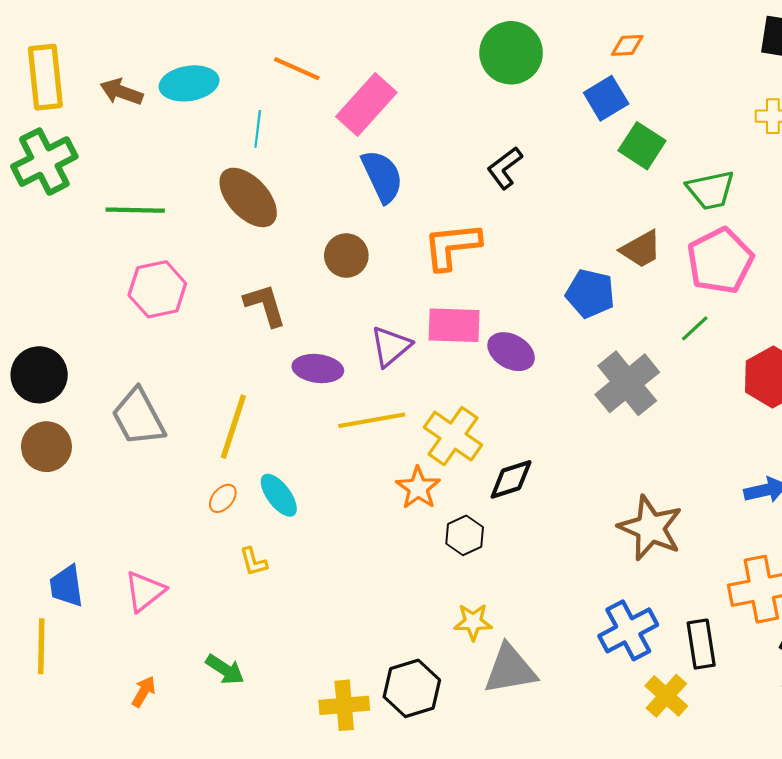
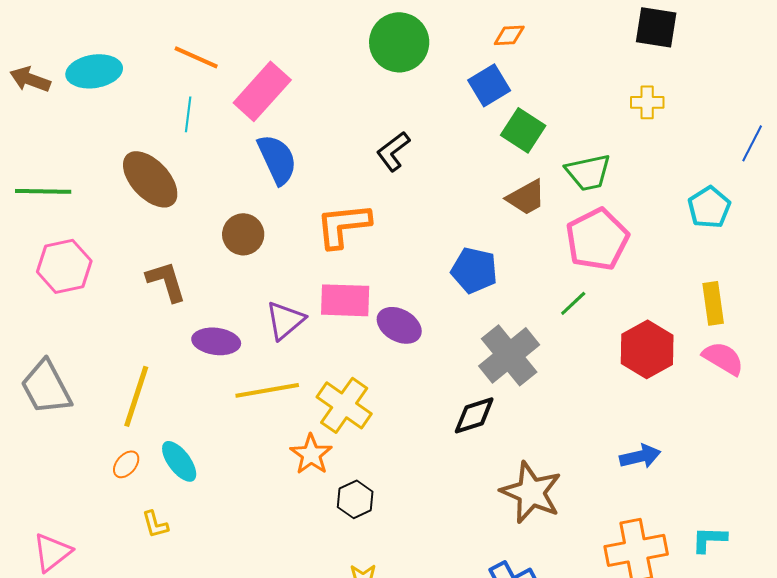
cyan line: (258, 129) -> (188, 114), moved
brown trapezoid: (641, 249) -> (526, 197), moved
black diamond: (511, 479) -> (474, 415), moved

